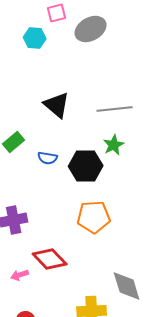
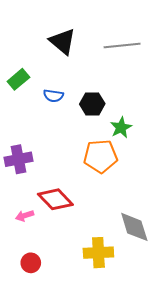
green star: (114, 145) -> (121, 128), moved
black hexagon: (86, 166) -> (92, 104), size x0.7

